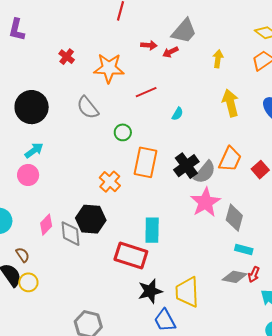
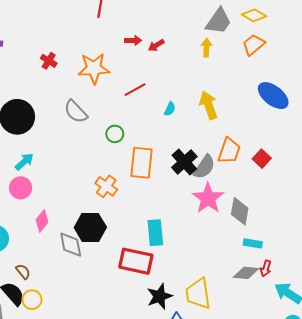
gray trapezoid: (184, 31) -> (219, 21), moved
yellow arrow: (230, 103) -> (208, 105), moved
pink diamond: (46, 225) -> (42, 221), moved

